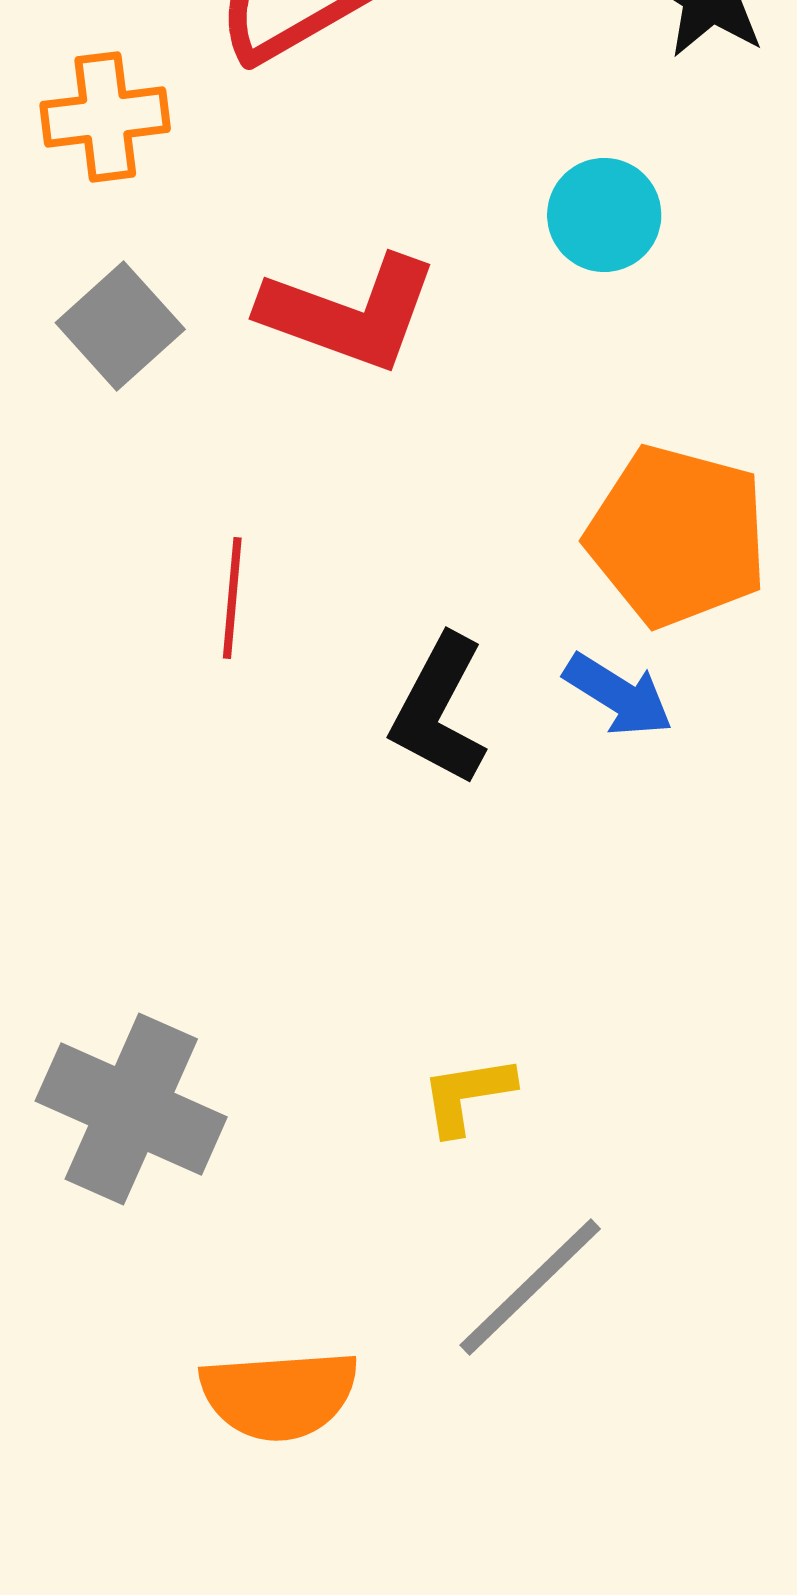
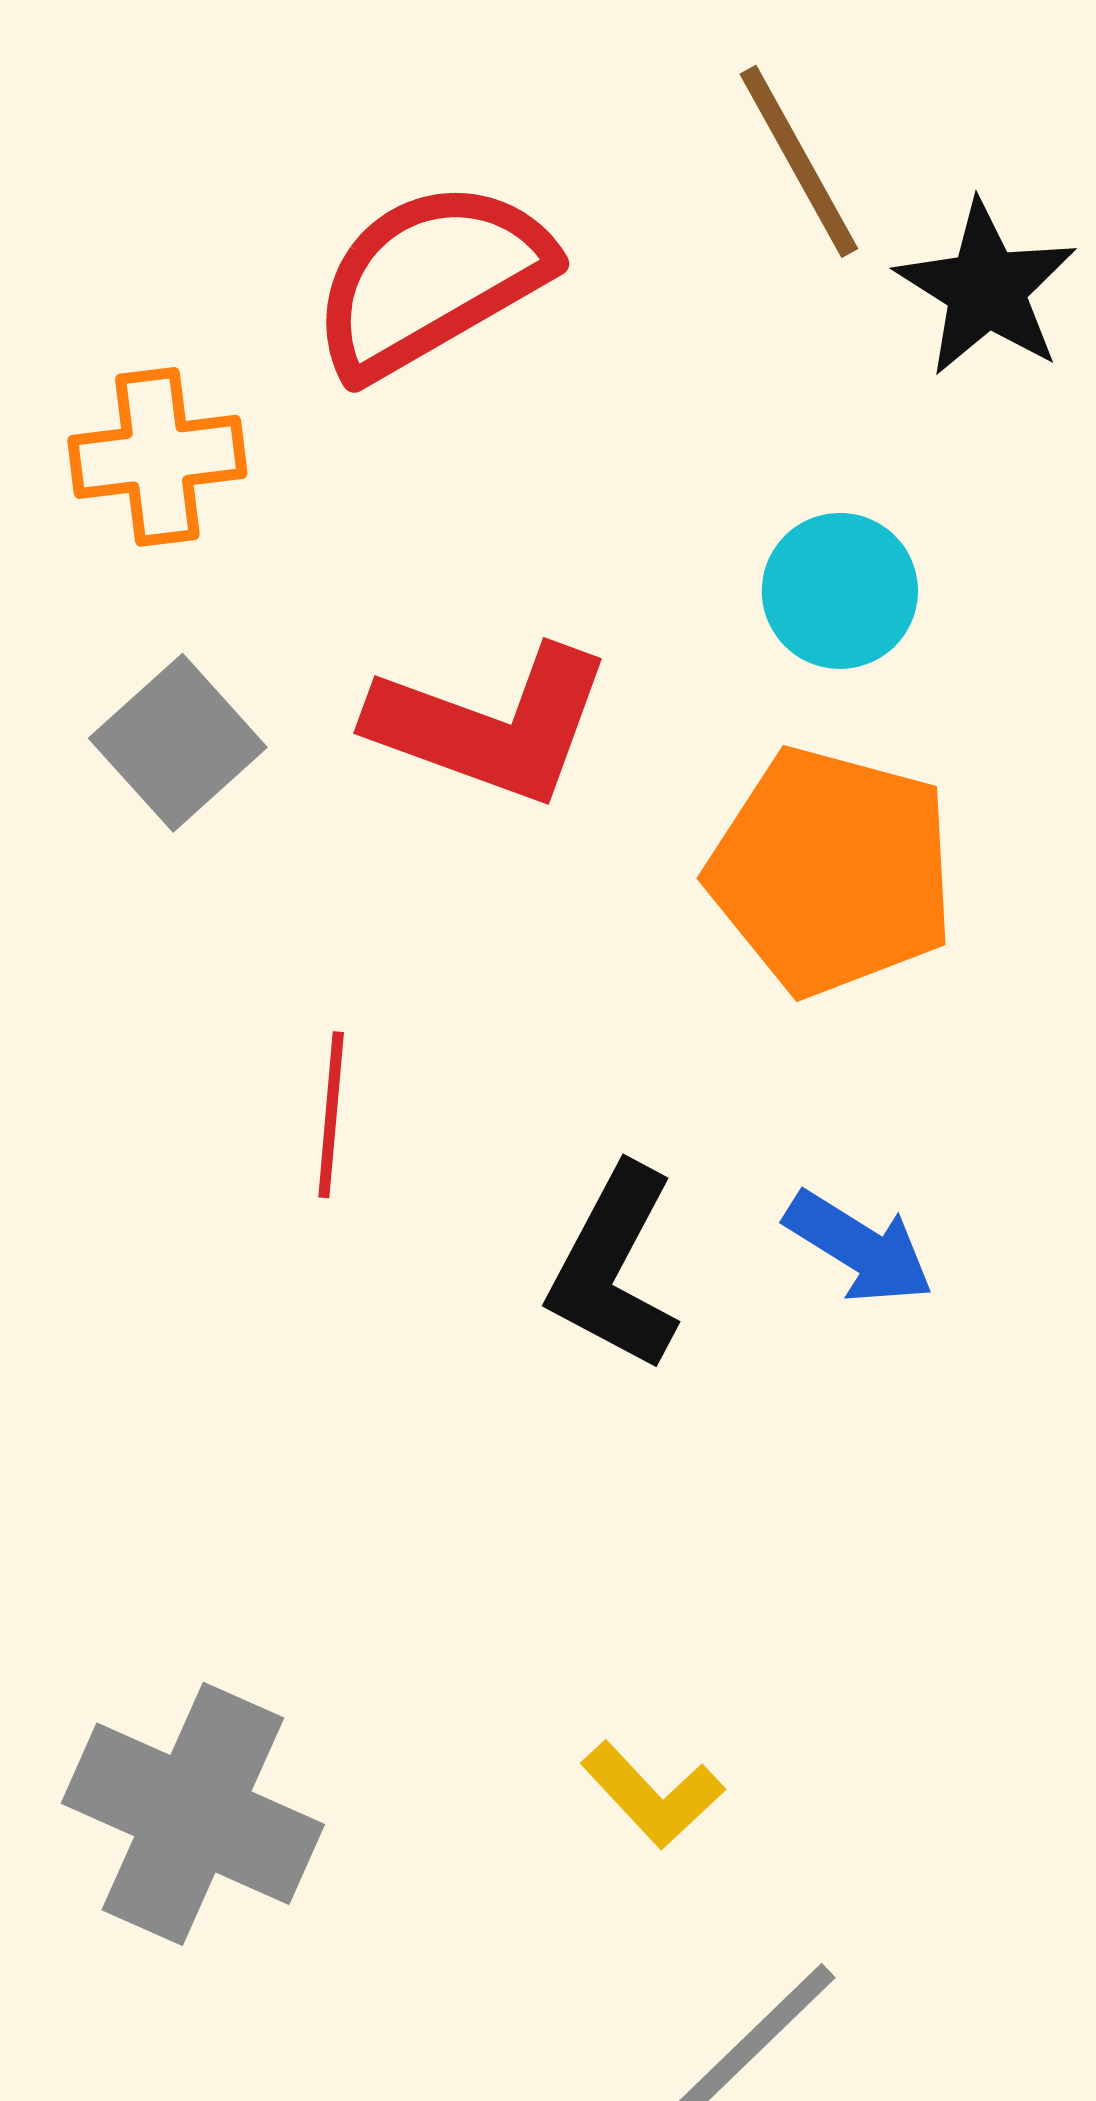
orange pentagon: (677, 536) -> (832, 871), moved
yellow L-shape: (467, 1095) -> (652, 1795), turned -124

